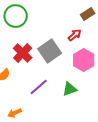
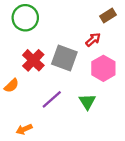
gray square: (50, 51) -> (64, 58), turned -35
green triangle: (70, 89) -> (87, 102), turned -42

